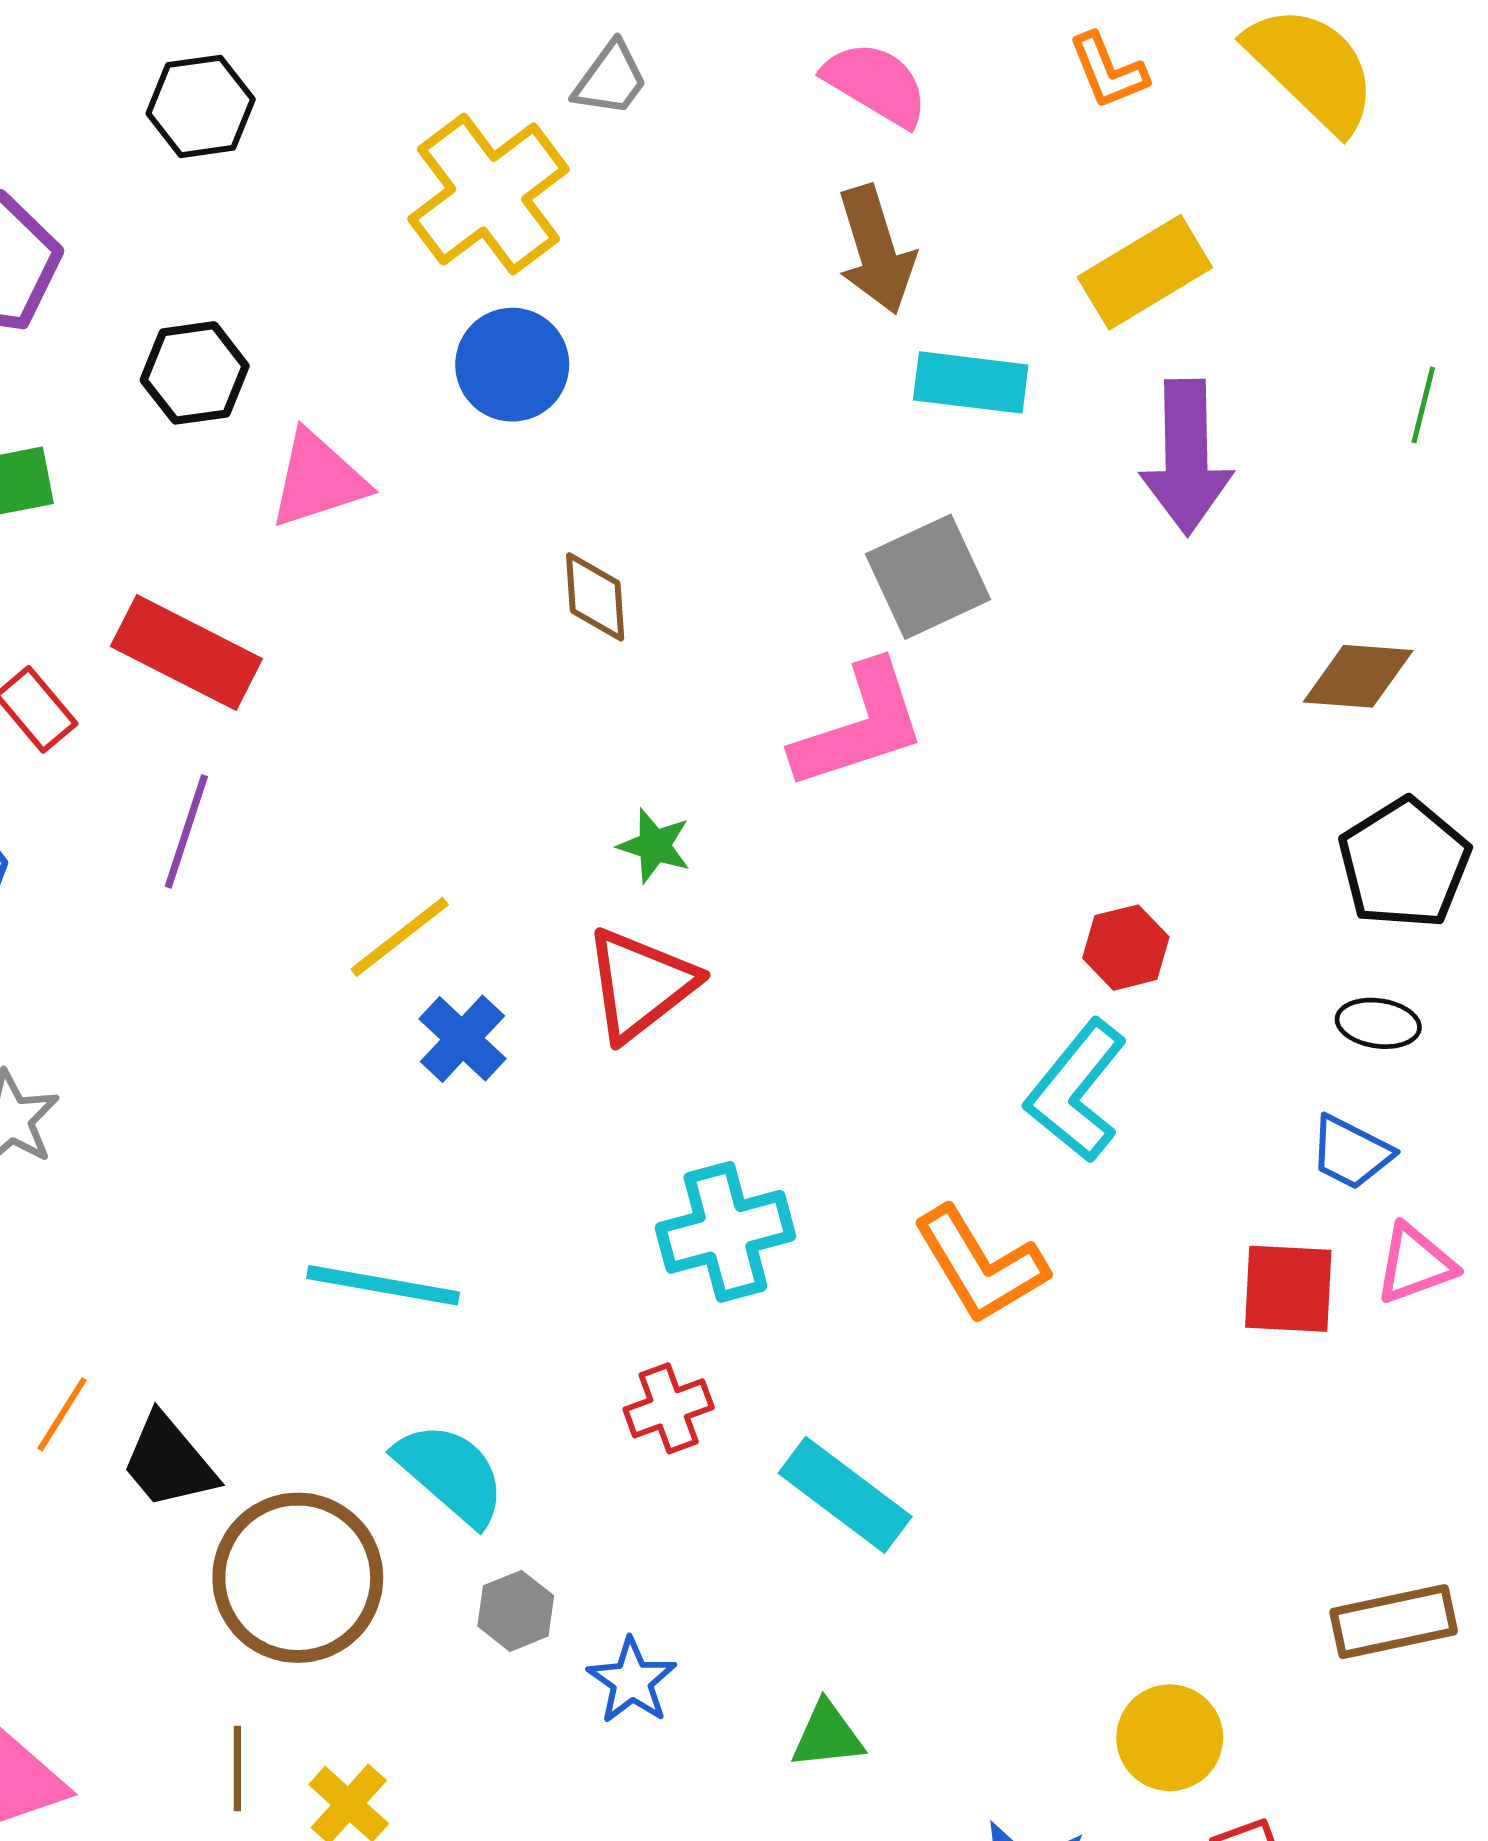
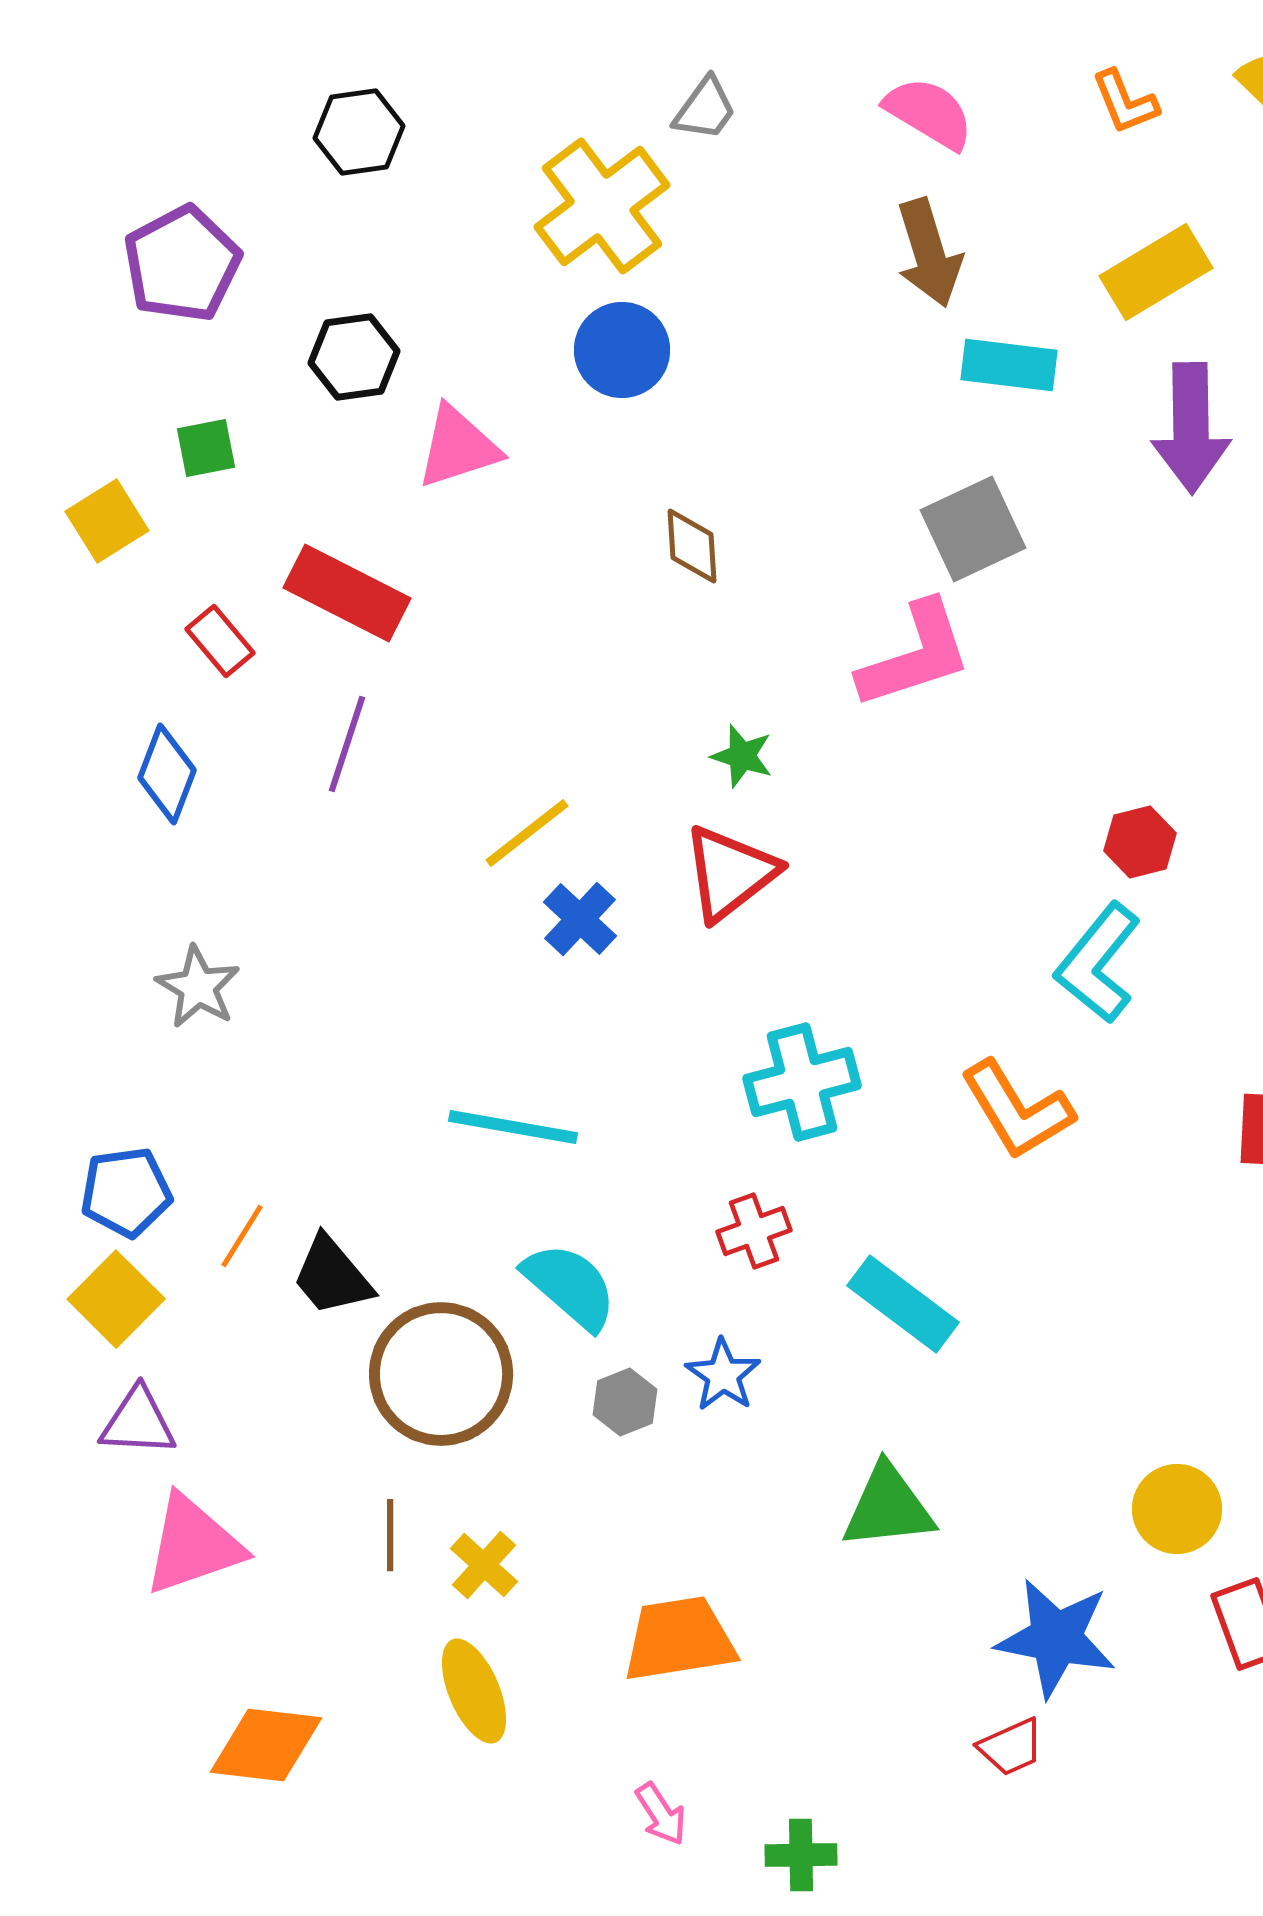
blue star: (632, 1681) -> (723, 1375), moved
green triangle: (827, 1735) -> (888, 1507), size x1.5

